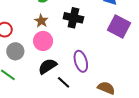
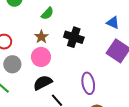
purple ellipse: (81, 61) -> (88, 83), moved

